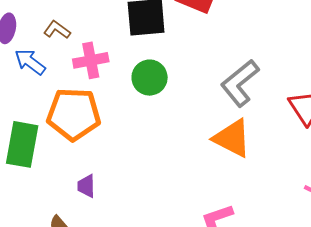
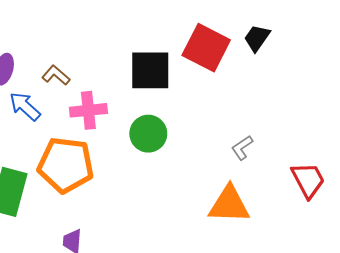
gray L-shape: (240, 83) -> (242, 148), size x0.5
orange triangle: (232, 138) -> (229, 205), turned -30

